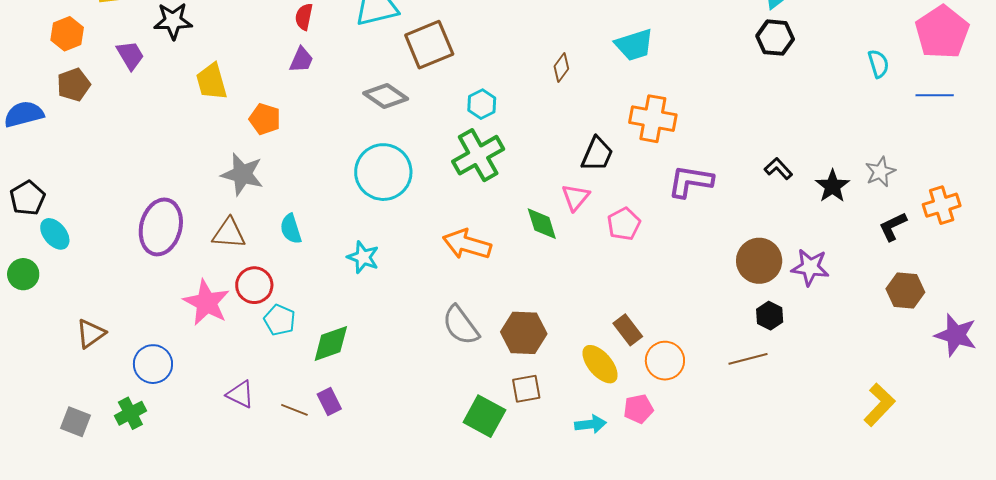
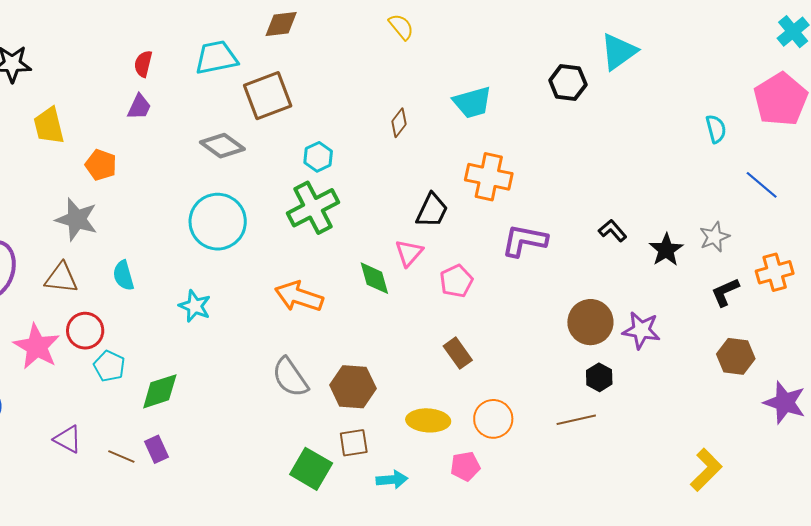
black hexagon: (775, 38) -> (568, 83), moved
blue line: (935, 95) -> (762, 185), moved, turned 39
brown rectangle: (628, 330) -> (458, 353), moved
yellow ellipse: (600, 364) -> (428, 420), turned -48
cyan arrow: (591, 424) -> (392, 480), moved

